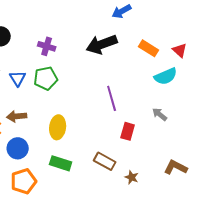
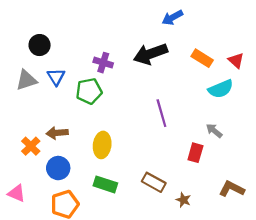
purple cross: (47, 46) -> (103, 63), moved
blue triangle: (18, 78) -> (56, 77), moved
red rectangle: (128, 131) -> (195, 153), moved

